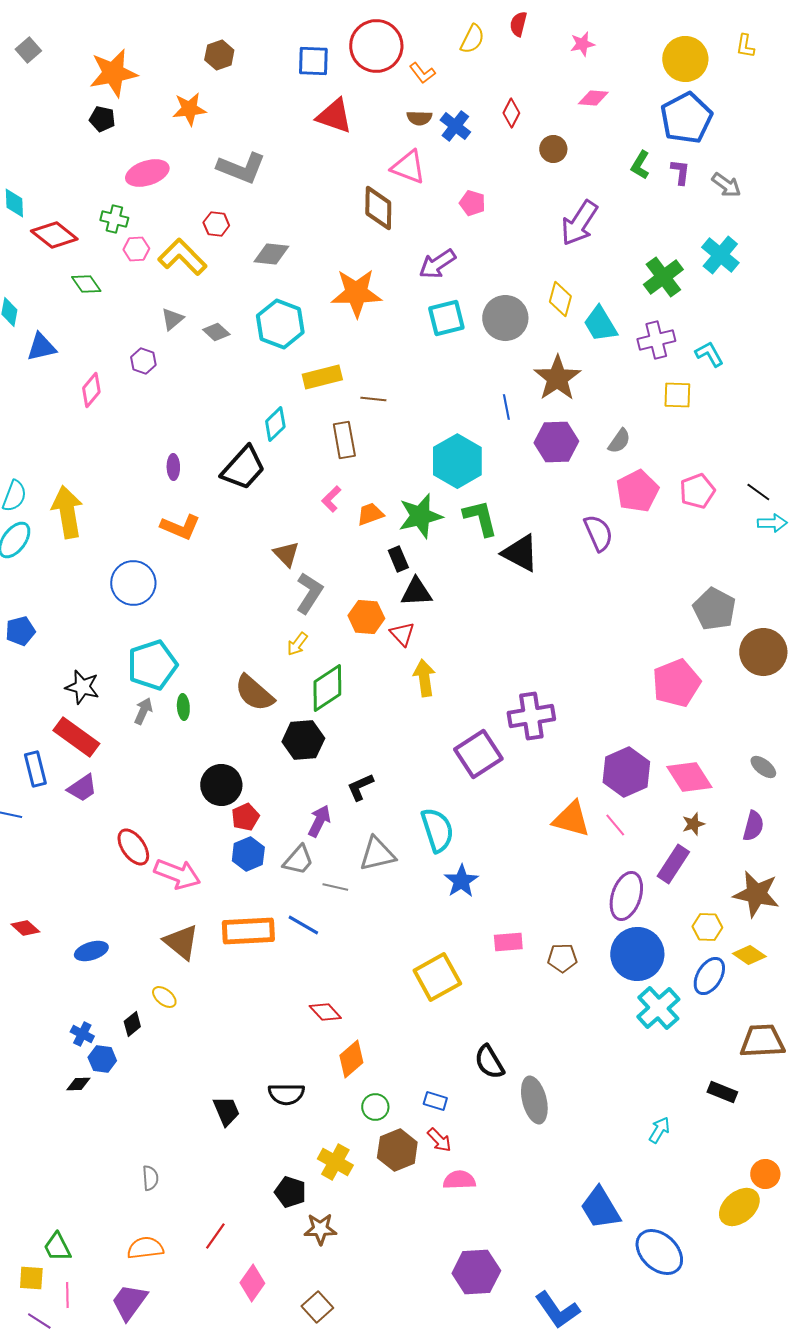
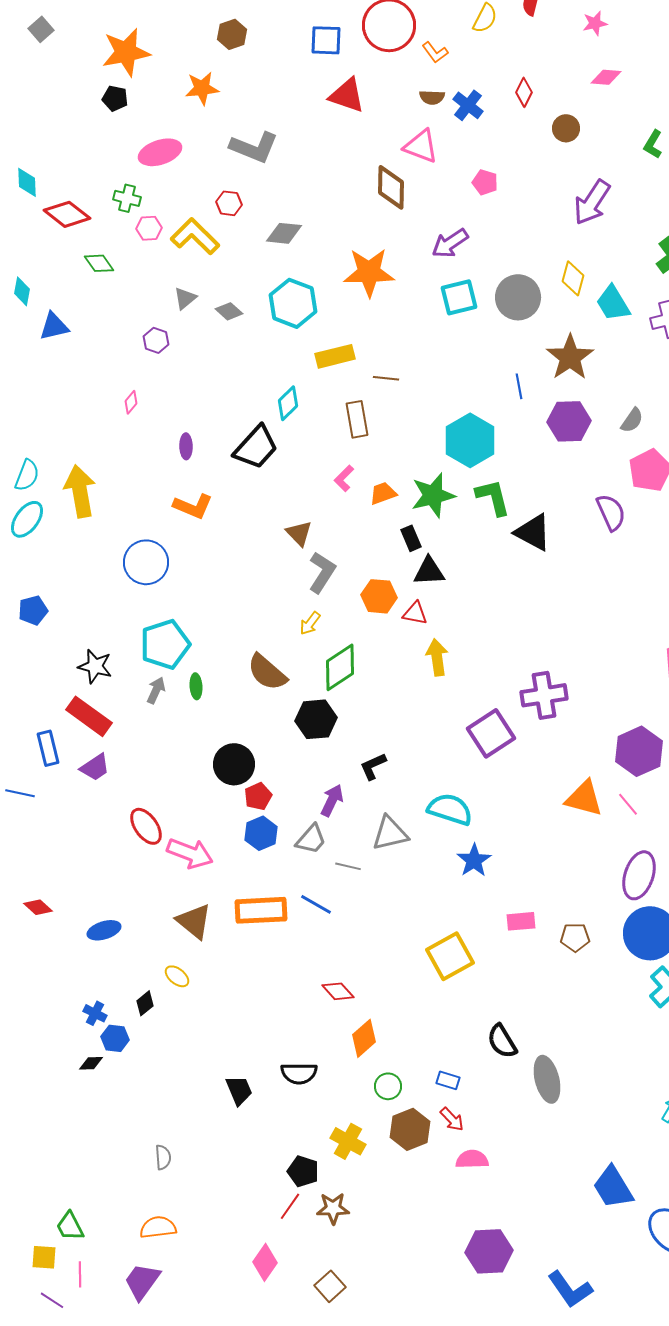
pink diamond: (91, 390) -> (131, 402), moved, size x0.7
red triangle: (402, 634) -> (415, 613), turned -36
cyan semicircle: (437, 830) -> (450, 809), turned -54
red line: (215, 1236) -> (290, 1206), moved

